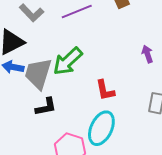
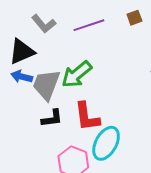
red L-shape: (105, 90) -> (87, 117), moved, size x1.4

